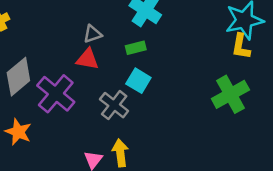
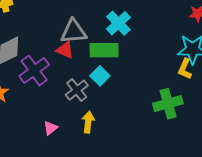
gray triangle: (93, 34) -> (74, 32), size x1.8
green rectangle: (136, 48) -> (104, 50), size x1.8
yellow arrow: (120, 153) -> (88, 122), moved

